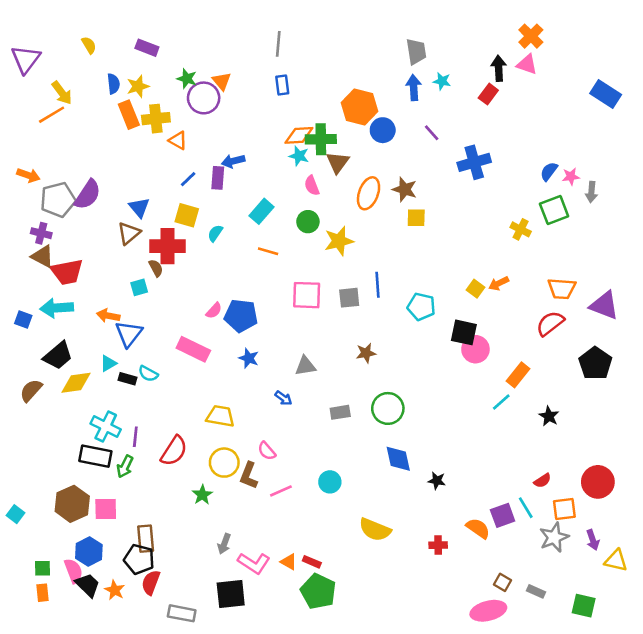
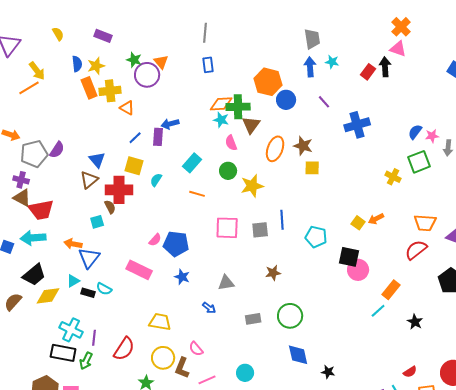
black arrow: (499, 68) -> (385, 67), moved
purple semicircle: (88, 195) -> (57, 150), size x0.7

